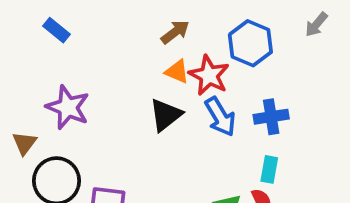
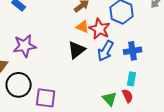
purple star: (68, 107) -> (25, 46), turned -30
blue arrow: (220, 117) -> (106, 51), turned 60

